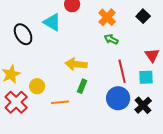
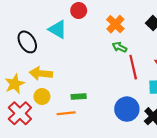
yellow arrow: (76, 64) -> (41, 73), moved
red line: (122, 71) -> (133, 67), moved
green rectangle: (82, 86) -> (79, 96), moved, turned 64

